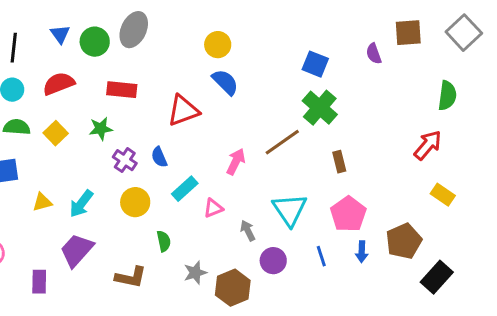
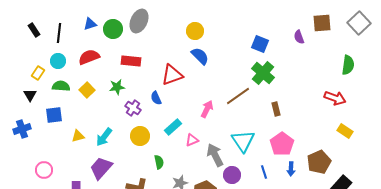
blue triangle: (60, 34) -> (90, 24), turned 48
red arrow: (428, 145) -> (335, 98), turned 70
blue semicircle: (159, 157) -> (156, 98), moved
gray arrow: (248, 231) -> (215, 155), size x1.6

